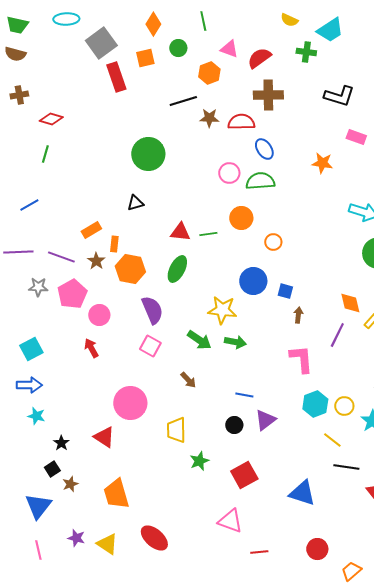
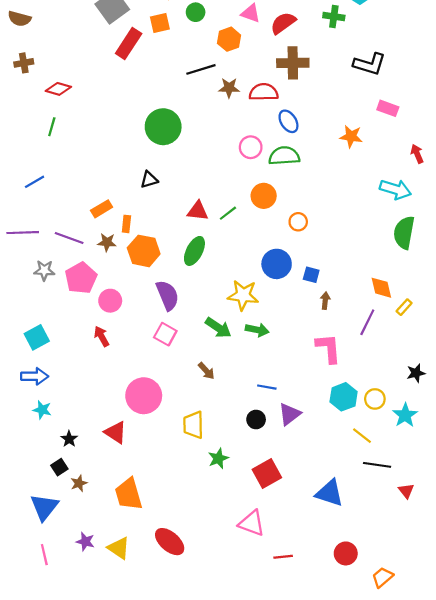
red rectangle: (116, 77) -> (129, 44), turned 52
green line: (208, 234) -> (228, 213), turned -30
brown star: (96, 261) -> (107, 242), turned -30

